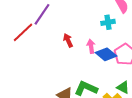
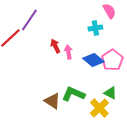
pink arrow: (91, 46) -> (68, 52), moved

